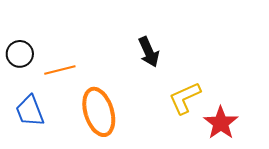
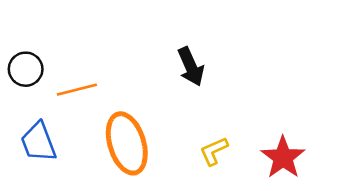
yellow L-shape: (185, 98) -> (214, 151), moved, size x0.7

